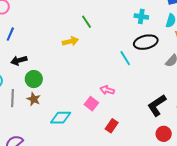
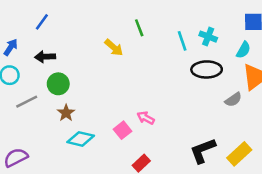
yellow arrow: (70, 41) -> (114, 48), turned 42
cyan line: (125, 58) -> (182, 41), moved
gray line: (13, 98) -> (27, 102), turned 48
brown star: (34, 99) -> (66, 113), moved

